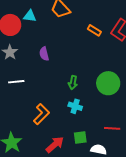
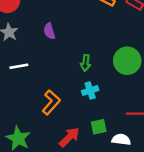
cyan cross: (75, 106) -> (90, 91), turned -32

